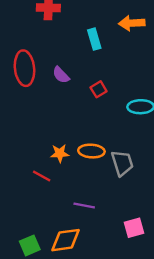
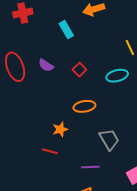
orange ellipse: (91, 151) -> (84, 106), moved
gray trapezoid: (122, 163) -> (109, 139), moved

